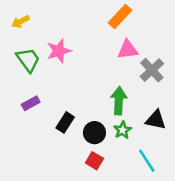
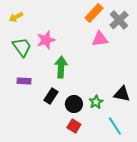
gray cross: (152, 70) -> (119, 20), moved
green arrow: (119, 101) -> (61, 67), moved
purple rectangle: (31, 103) -> (24, 81), turned 32

